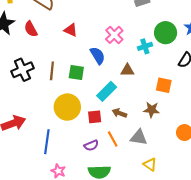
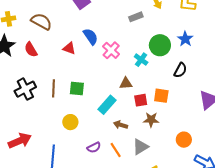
cyan cross: (145, 46) -> (141, 60), turned -32
blue semicircle: (98, 56) -> (91, 37), moved
yellow circle: (67, 107) -> (70, 122), size x0.6
red square: (95, 117) -> (141, 100), moved
gray triangle: (139, 137) -> (140, 147), turned -36
purple semicircle: (91, 145) -> (94, 148), moved

